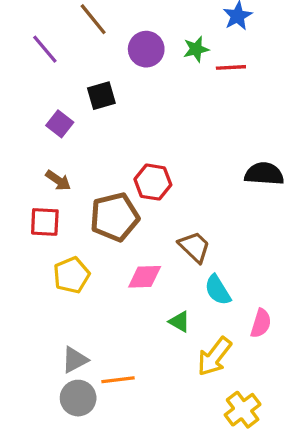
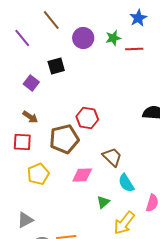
green triangle: (179, 322) -> (103, 202), turned 48
gray triangle: (75, 360) -> (25, 220), moved

